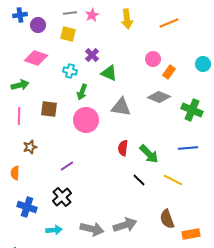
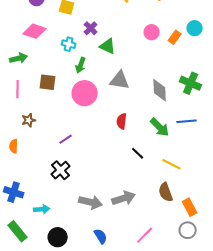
cyan circle: (203, 64) -> (195, 28), moved
orange rectangle: (169, 72) -> (175, 37), moved
gray diamond: (159, 97) -> (160, 90), moved, turned 65
green arrow: (149, 154) -> (160, 127), moved
yellow line: (173, 180) -> (172, 164), moved
blue cross: (27, 207) -> (14, 192), moved
cyan arrow: (54, 230) -> (42, 209), moved
orange rectangle: (191, 234) -> (190, 207), turned 72

